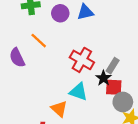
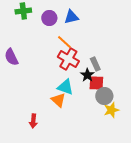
orange line: (39, 41) -> (64, 42), moved
gray rectangle: (113, 66) -> (95, 64), turned -56
orange triangle: (59, 109) -> (58, 100), moved

